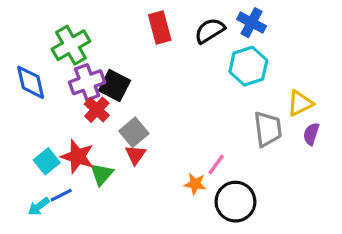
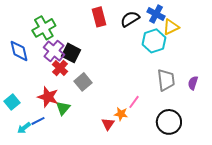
purple cross: (87, 82) -> (54, 51), turned -30
yellow triangle: (300, 103) -> (171, 27), moved
red triangle: (135, 155) -> (108, 124), moved
cyan square: (47, 161) -> (12, 102), moved
black circle: (235, 202) -> (169, 122), moved

